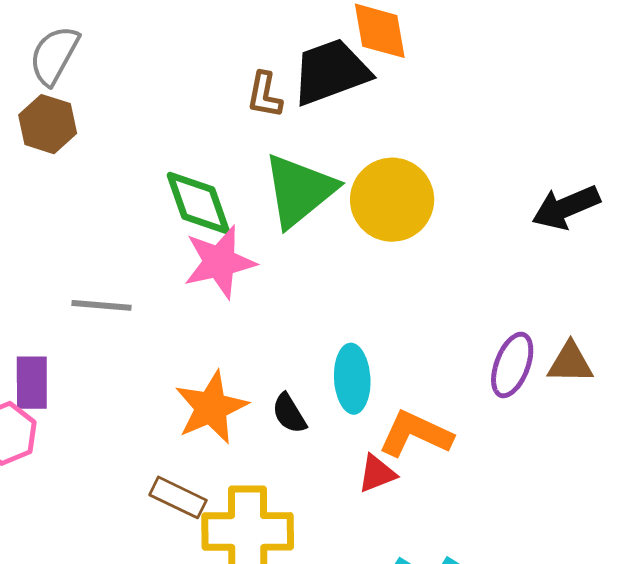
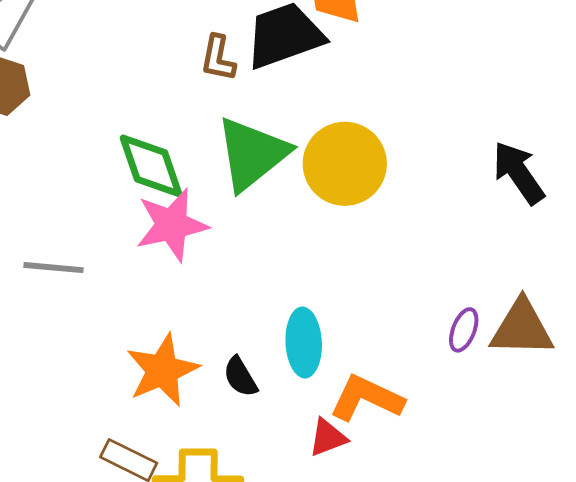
black arrow: (566, 207) -> (519, 173), turned 78
brown triangle: (570, 363) -> (522, 328), size x1.4
purple ellipse: (512, 365) -> (464, 330), size x0.7

